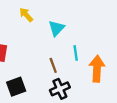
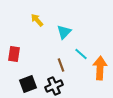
cyan line: (76, 53) -> (81, 54), turned -40
black cross: (60, 89) -> (54, 86), moved

